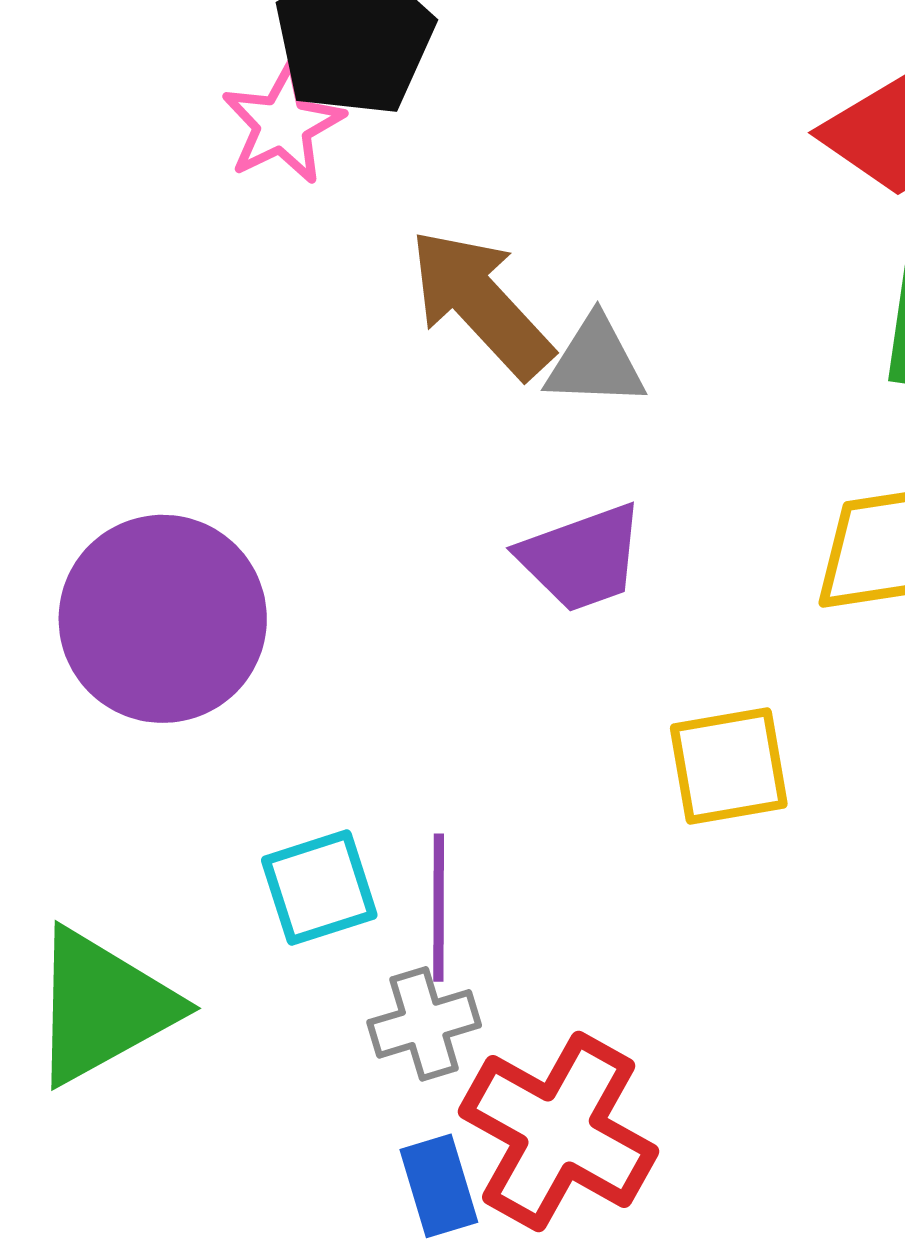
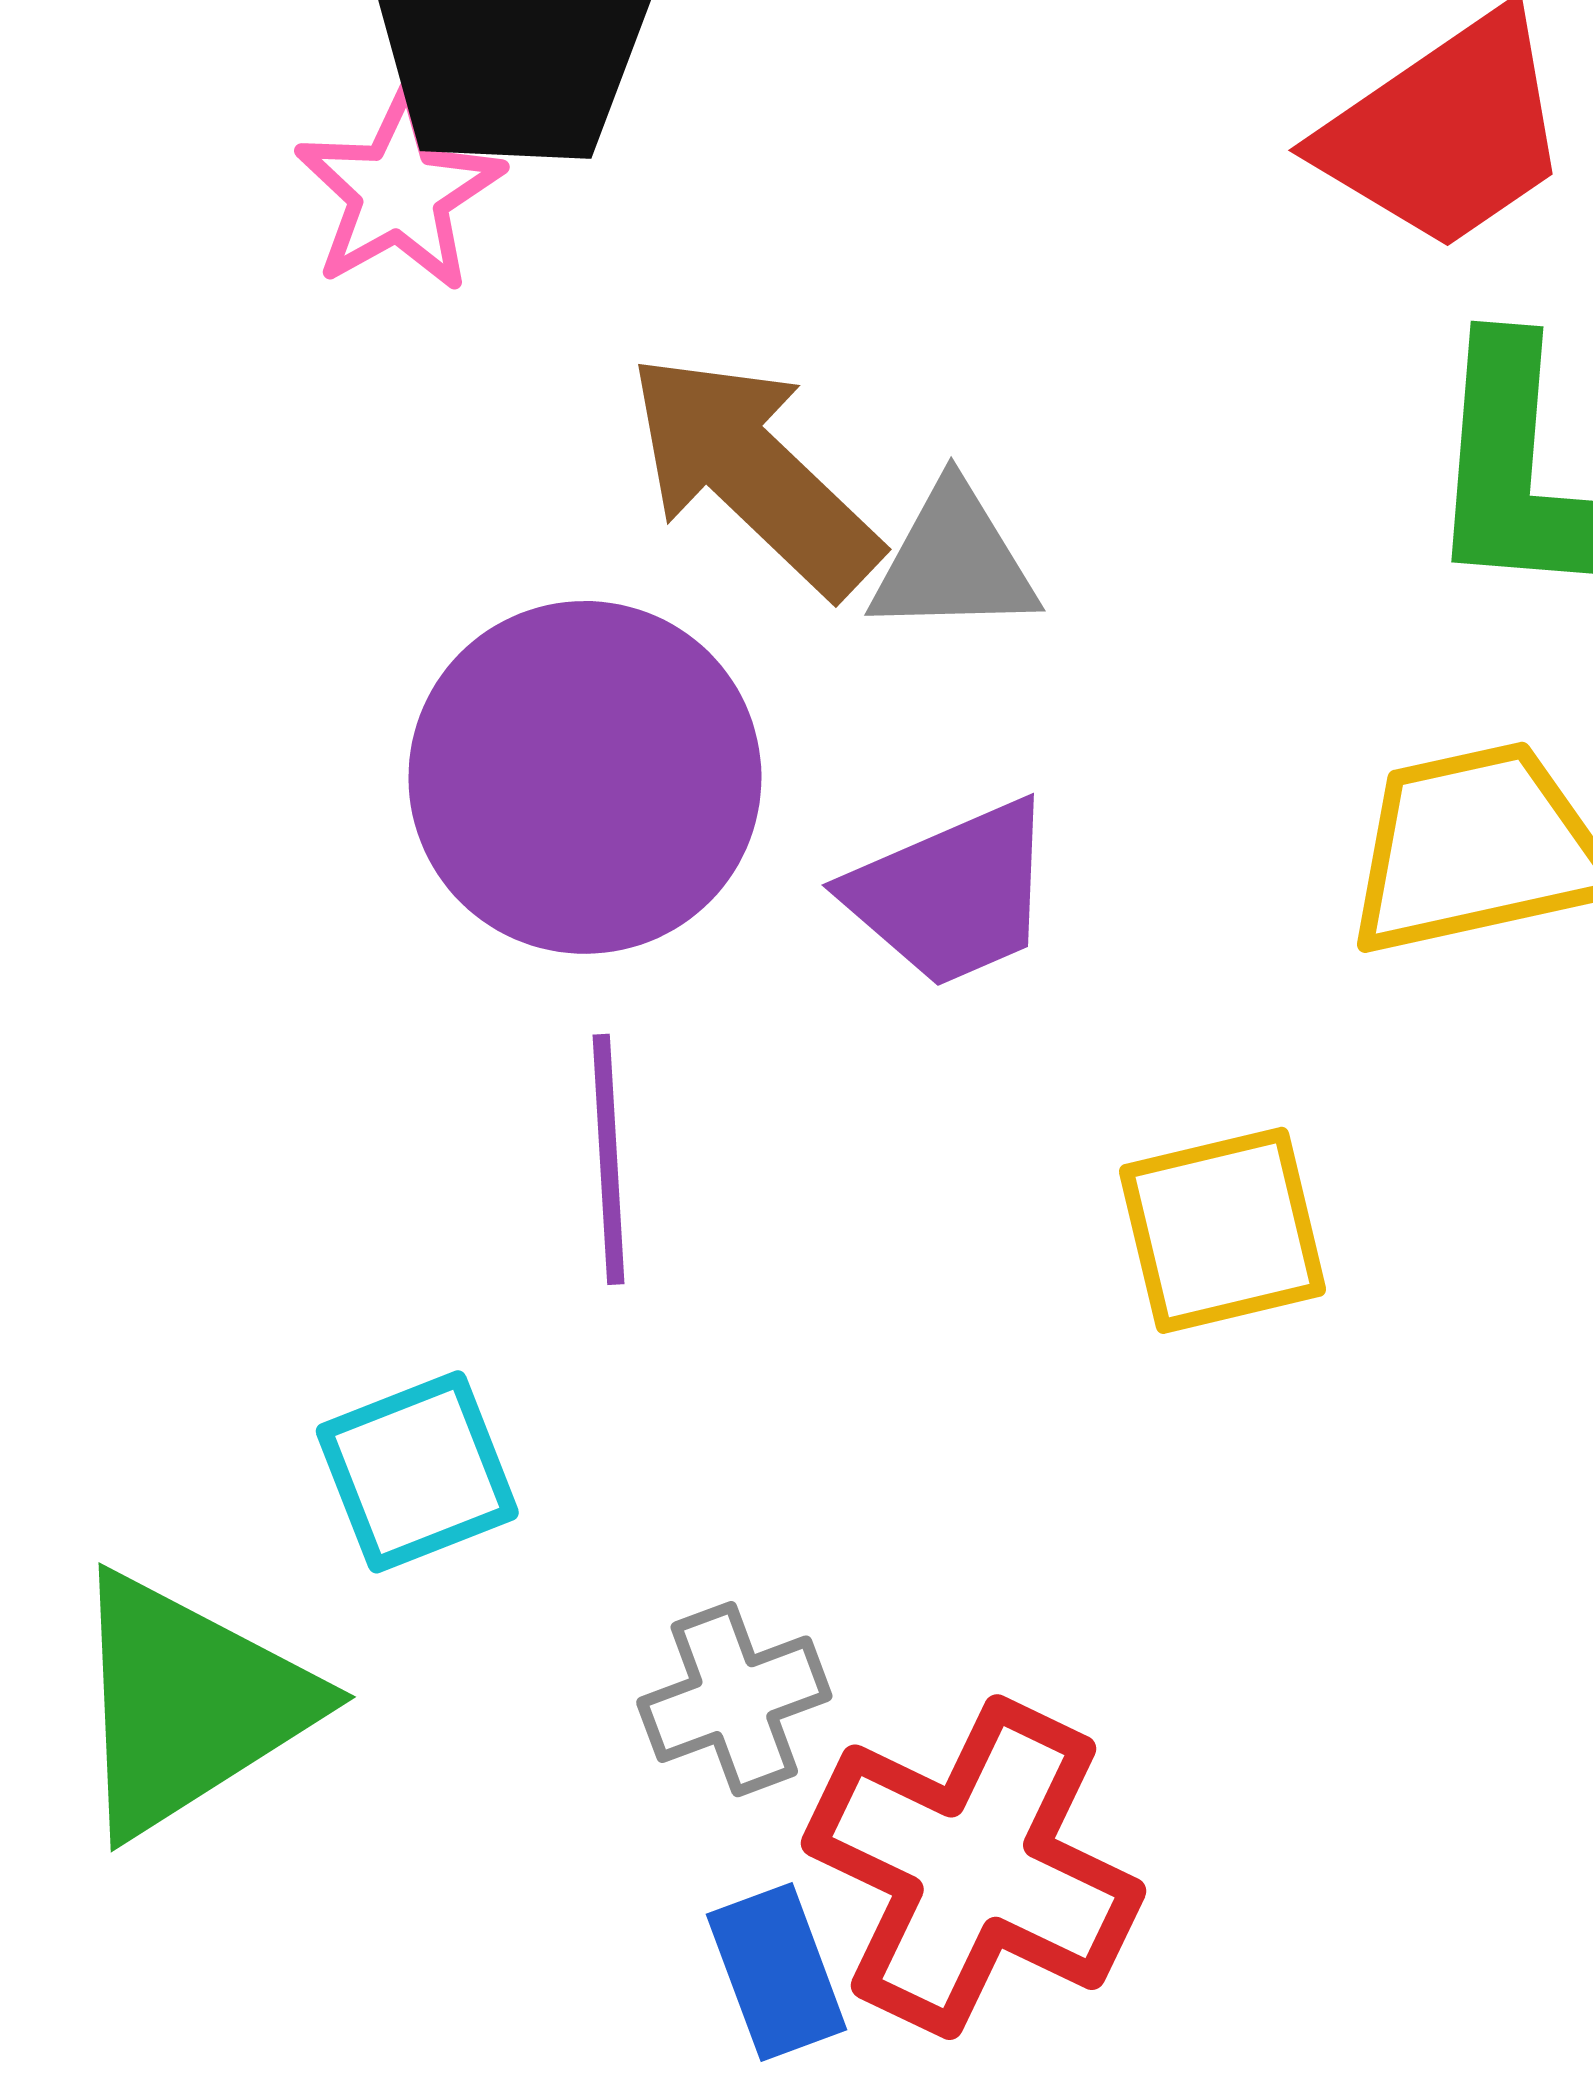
purple circle: (163, 619) -> (585, 777), moved
cyan square: (319, 888) -> (417, 1472), moved
purple line: (439, 908) -> (609, 1159), moved

